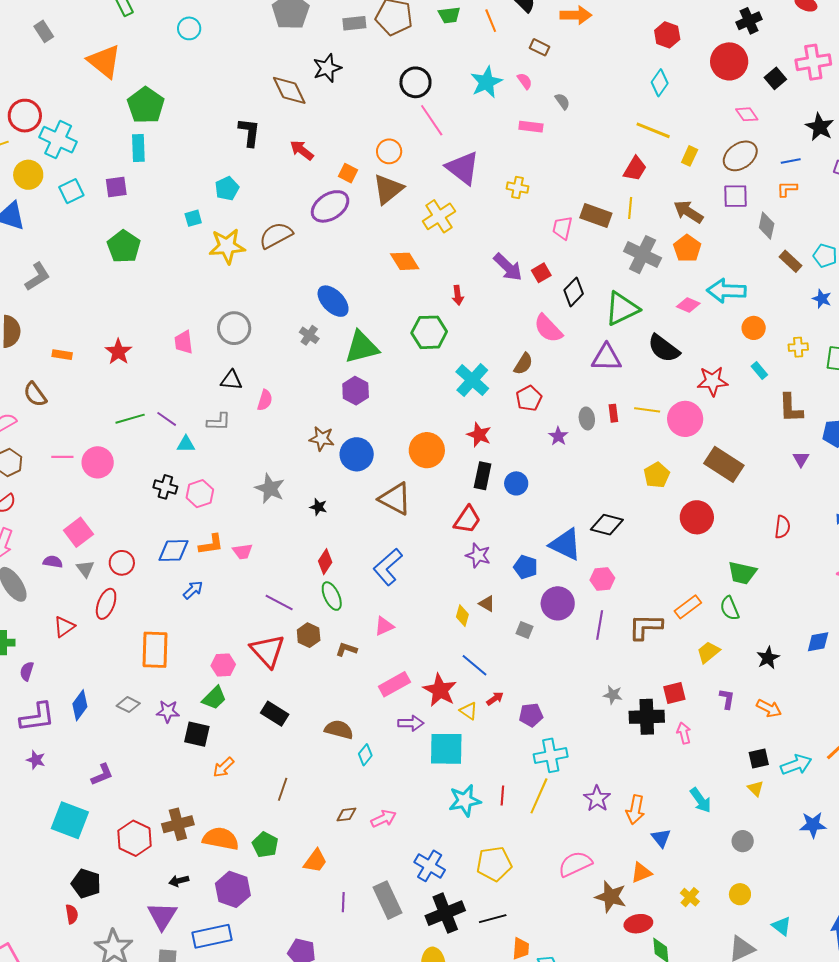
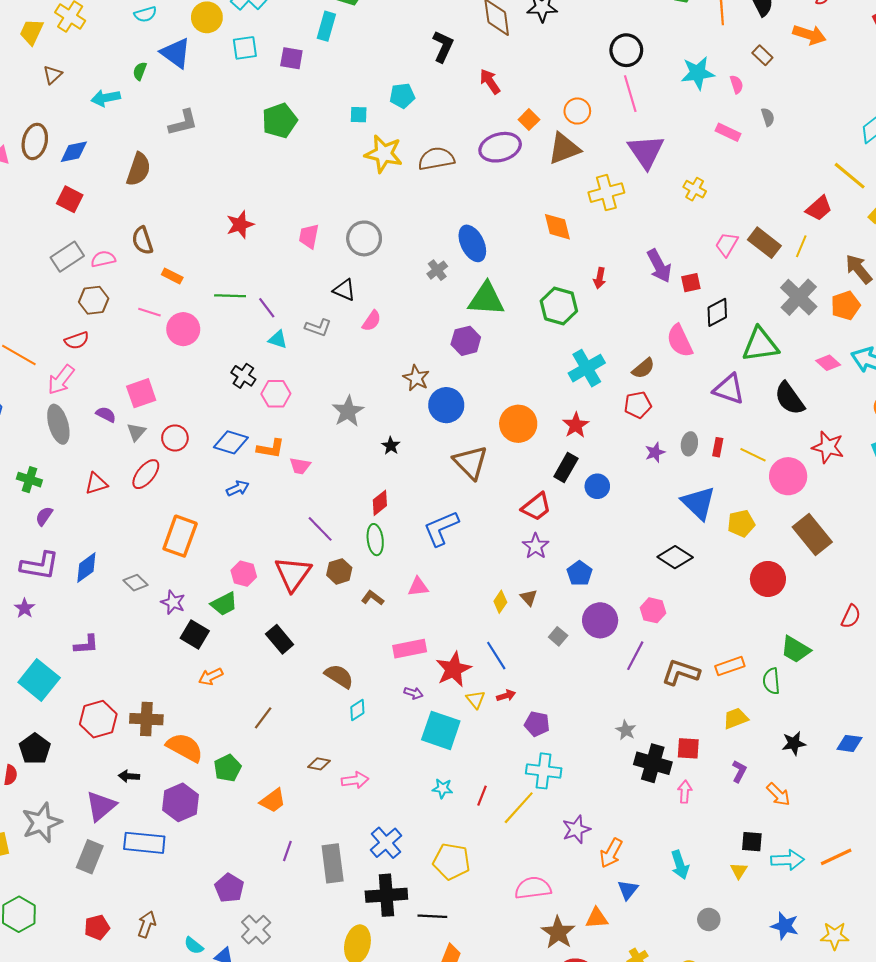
orange rectangle: (62, 355) -> (172, 276), moved
blue triangle: (565, 544) -> (698, 503), moved
purple arrow: (411, 723) -> (413, 693), size x0.7
cyan star: (465, 801) -> (443, 788), size x0.6

